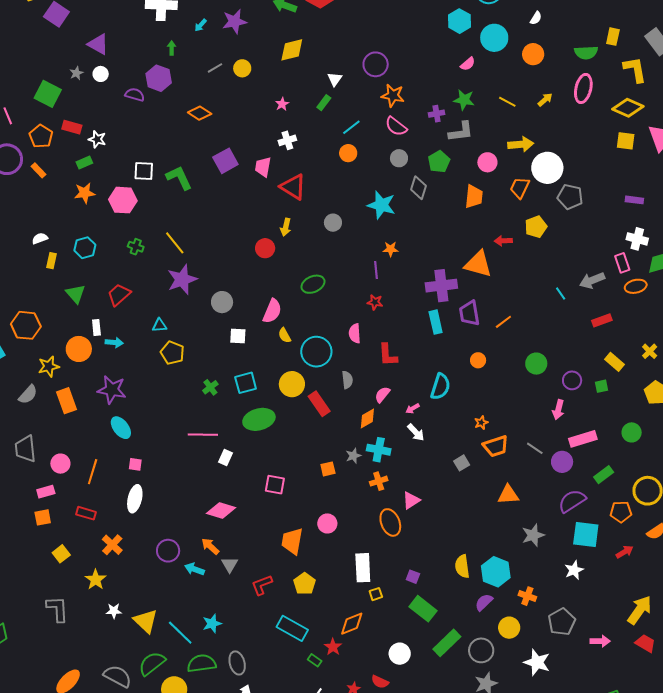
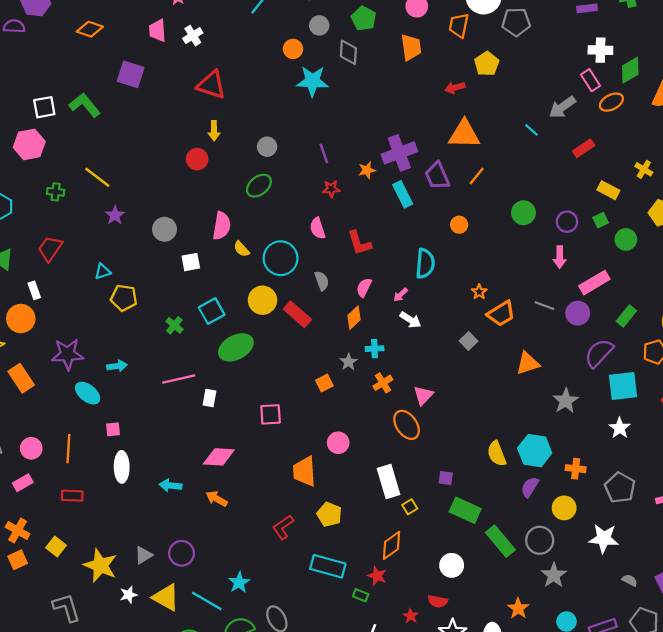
orange circle: (348, 153) -> (293, 49), moved
purple square: (225, 161) -> (131, 74), turned -30
pink trapezoid: (263, 167) -> (157, 31), moved
gray circle: (333, 223) -> (267, 147), moved
orange star: (391, 249) -> (367, 170), moved
orange triangle: (478, 264) -> (464, 134), moved
purple star: (182, 279) -> (115, 215), size x0.6
cyan arrow: (114, 343) -> (117, 366), moved
green circle: (632, 432) -> (626, 239), moved
cyan cross: (379, 450) -> (375, 349), size x0.7
orange square: (43, 517) -> (18, 560), moved
orange cross: (112, 545) -> (18, 530), moved
purple circle: (168, 551) -> (182, 553), moved
gray triangle: (230, 565) -> (143, 555), moved, turned 42
cyan arrow: (194, 569) -> (170, 486), moved
yellow star: (96, 580) -> (100, 565), size x1.4
green rectangle: (447, 643) -> (500, 541), turned -72

